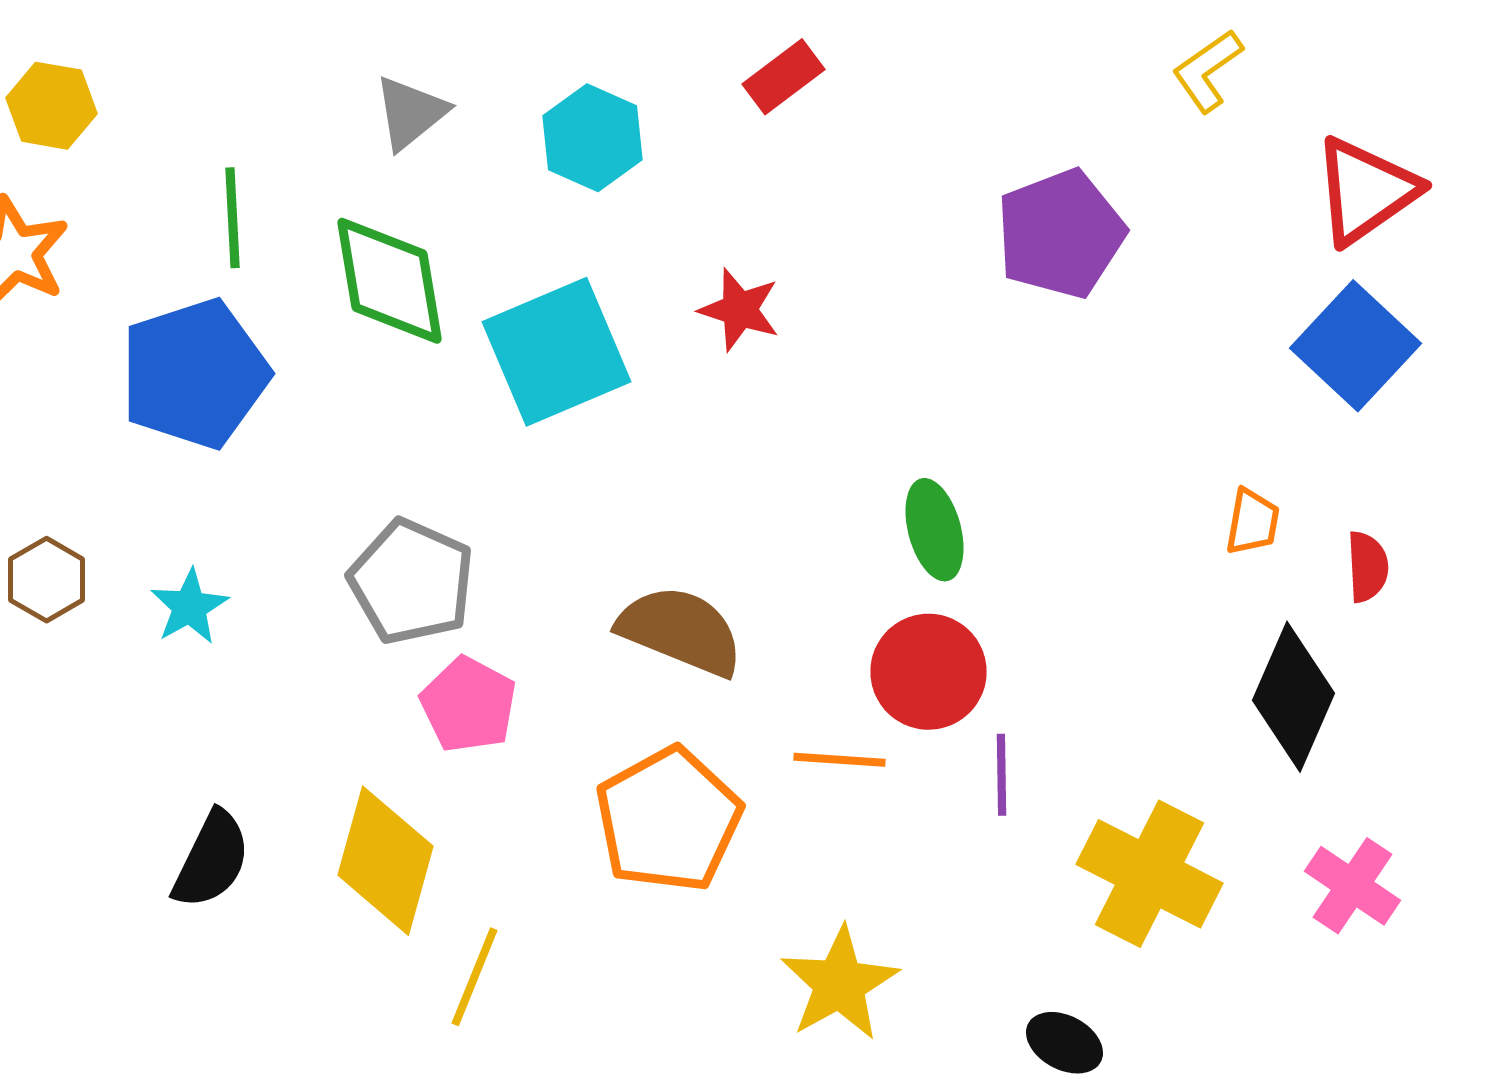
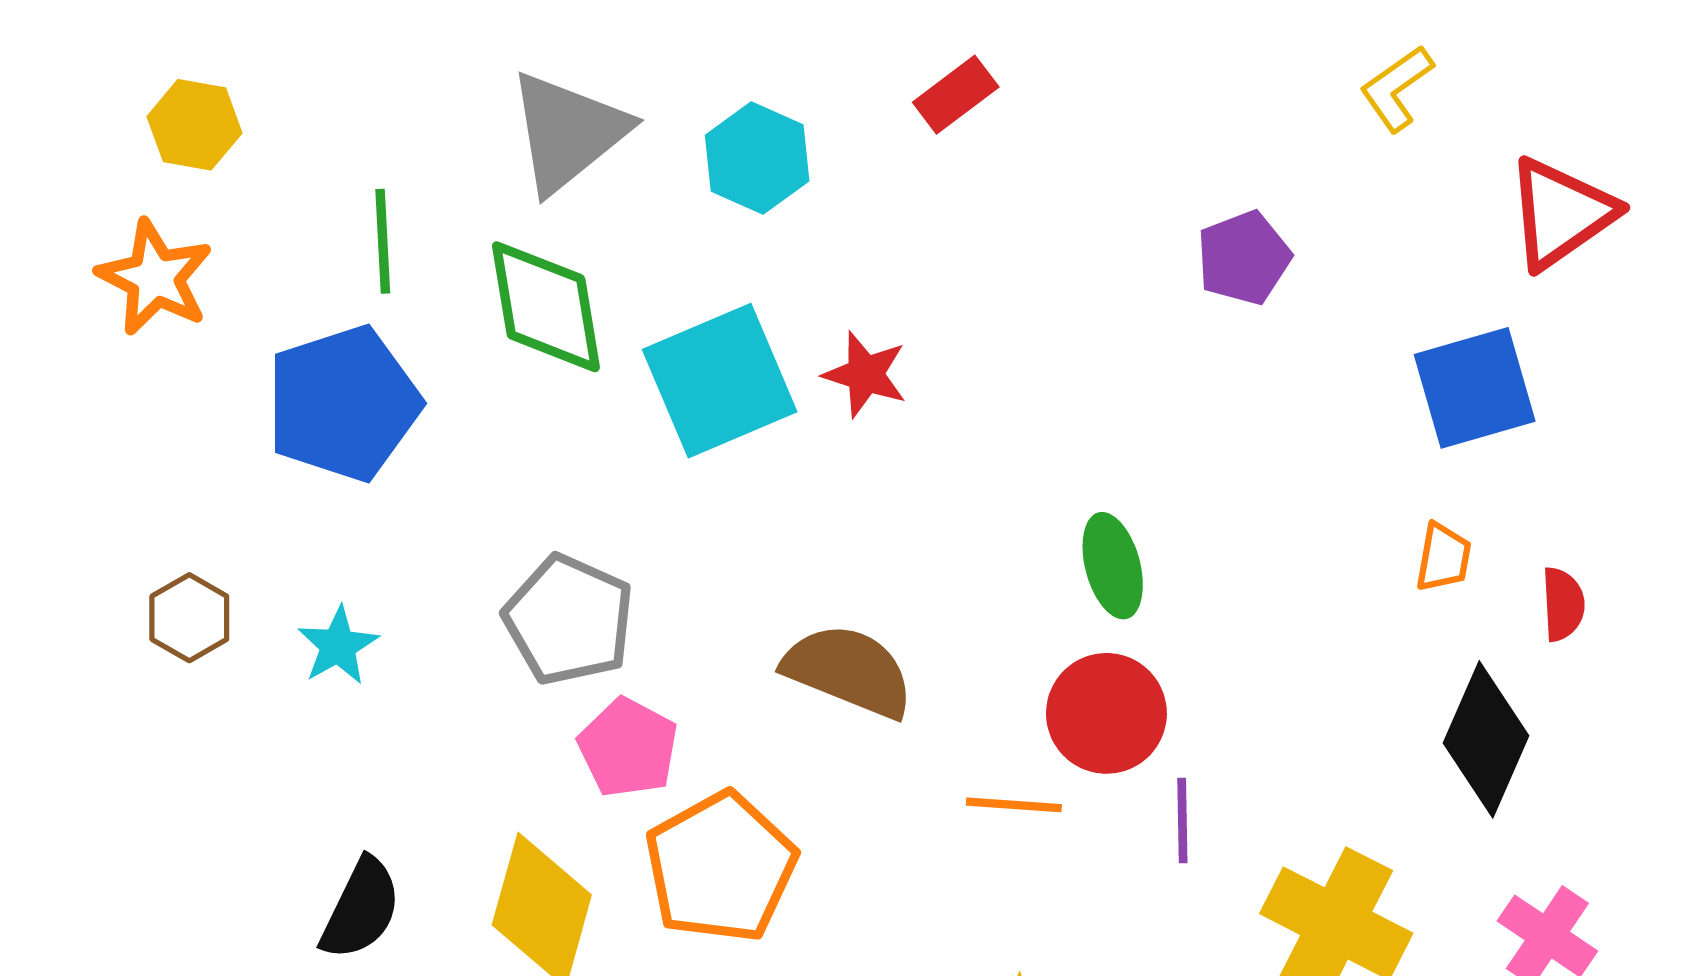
gray triangle: (410, 113) -> (568, 132), size x1.6
purple pentagon: (1060, 234) -> (1244, 258), size x0.7
red star: (740, 310) -> (865, 374), moved
blue square: (1356, 346) -> (1475, 388), moved, turned 31
orange pentagon: (668, 820) -> (721, 867), moved

